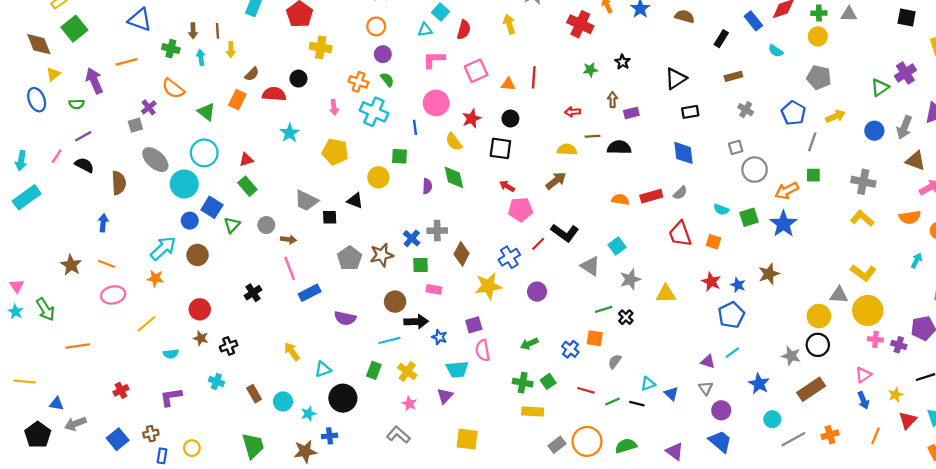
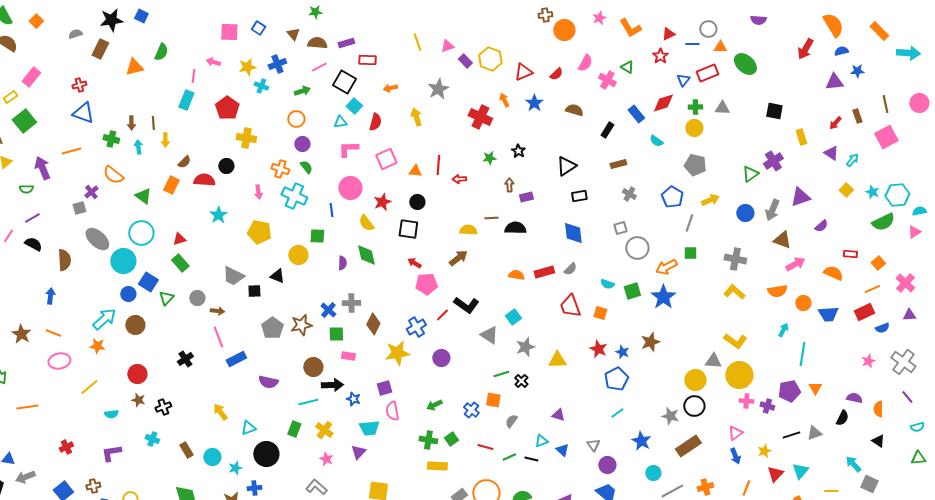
red arrow: (573, 112) -> (459, 179), moved
purple triangle: (708, 362) -> (558, 415), moved

